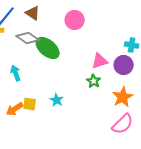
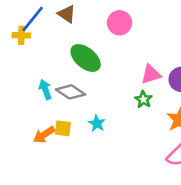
gray diamond: (28, 38) -> (70, 92), moved

